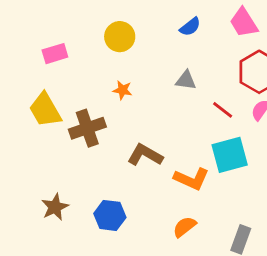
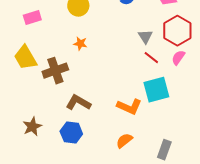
gray triangle: (186, 80) -> (145, 37), moved, turned 49
brown L-shape: (145, 155) -> (78, 103), moved

